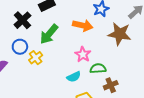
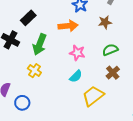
brown star: (120, 34) -> (105, 22), size x0.6
blue circle: (20, 47) -> (22, 103), moved
green semicircle: (98, 68) -> (110, 50), moved

